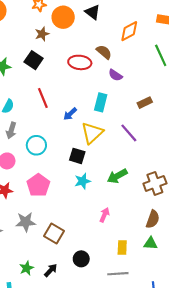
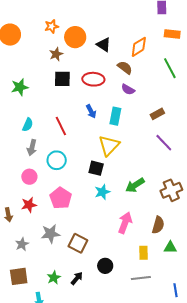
black triangle: (93, 12) -> (104, 45), moved
brown semicircle: (104, 52) -> (125, 68), moved
black square: (34, 60) -> (62, 79), moved, turned -30
red line: (43, 98) -> (61, 126), moved
blue arrow: (70, 114) -> (91, 111), moved, turned -72
purple line: (129, 133) -> (164, 143), moved
pink arrow: (104, 215) -> (125, 223), size x1.5
brown semicircle: (153, 219) -> (158, 225), moved

